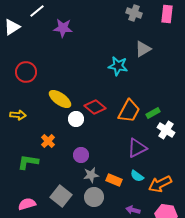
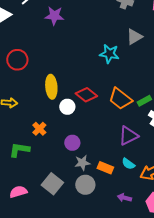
yellow ellipse: (60, 99) -> (51, 87), turned 50
orange trapezoid: (129, 111) -> (120, 99), turned 100

